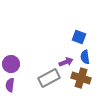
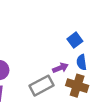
blue square: (79, 37) -> (75, 40), turned 32

